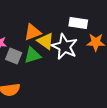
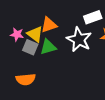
white rectangle: (78, 23) -> (93, 17), turned -30
yellow triangle: (45, 41) -> (35, 34), moved

